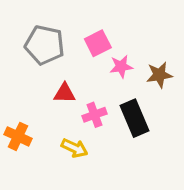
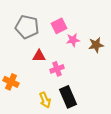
black rectangle: (134, 118) -> (68, 97), moved
yellow arrow: (75, 148) -> (45, 100), moved, turned 42

